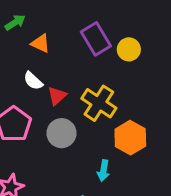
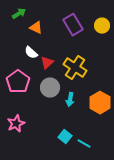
yellow circle: (129, 49) -> (102, 26), moved
orange hexagon: (130, 138) -> (100, 103), moved
cyan arrow: (103, 171) -> (70, 100), moved

